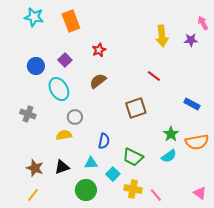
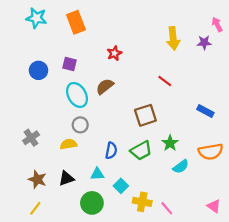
red star: (99, 50) -> (114, 53), moved
purple square: (65, 60) -> (70, 64), turned -32
cyan ellipse: (59, 89) -> (77, 95), moved
gray cross: (28, 114) -> (31, 138), moved, turned 35
green star: (171, 134) -> (170, 143), moved
green trapezoid: (133, 157) -> (141, 151), moved, turned -55

